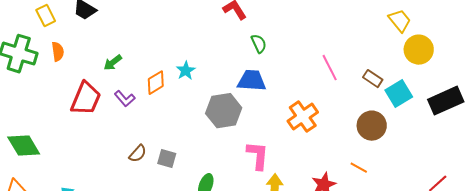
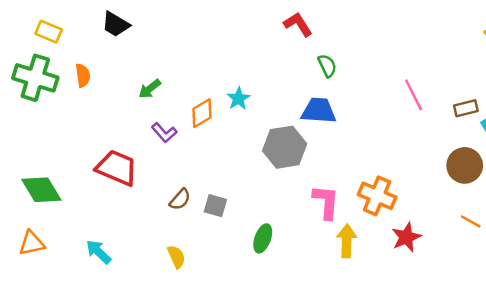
yellow rectangle: (46, 16) -> (49, 32), moved, turned -40
brown rectangle: (373, 79) -> (466, 108), turned -48
red trapezoid: (86, 99) -> (117, 168), moved, turned -90
orange cross: (303, 117) -> (377, 196), moved, turned -32
orange line: (359, 168) -> (471, 221), moved

